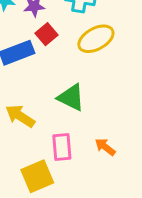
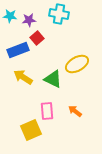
yellow ellipse: (96, 39) -> (77, 64), moved
yellow arrow: (20, 116) -> (23, 77), moved

